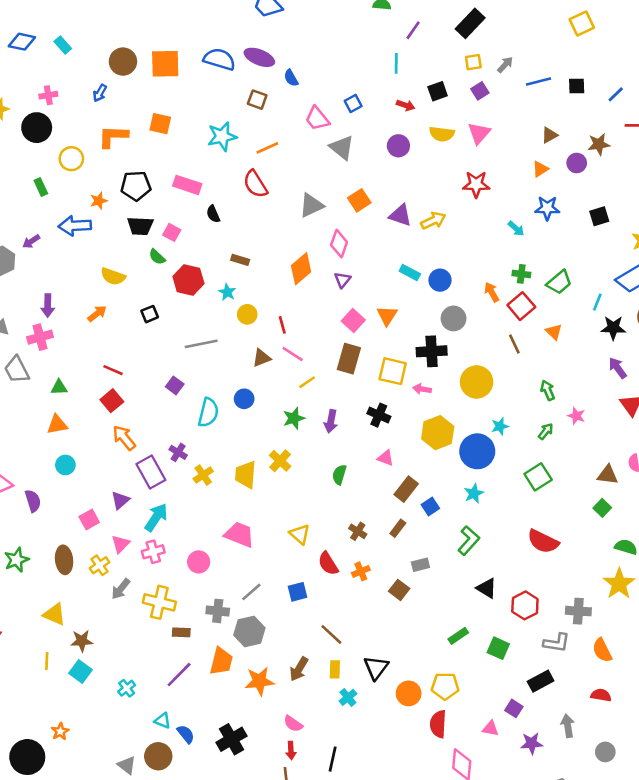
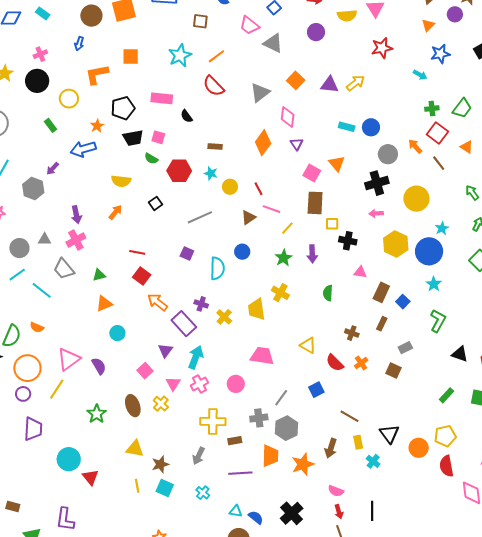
orange arrow: (492, 292) -> (415, 146), moved
yellow square: (393, 371) -> (332, 224), moved, size x0.6
gray arrow: (121, 589) -> (199, 456), moved
purple line: (179, 675) -> (240, 473), turned 55

